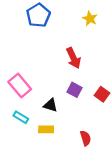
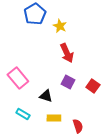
yellow star: (90, 19) -> (60, 26), moved
cyan rectangle: (21, 117) -> (23, 114), moved
yellow rectangle: (46, 129) -> (54, 118), moved

